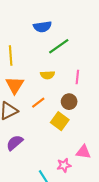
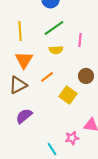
green line: (59, 46) -> (54, 28), moved
pink line: (77, 77) -> (80, 40), moved
brown circle: (69, 102) -> (86, 76), moved

